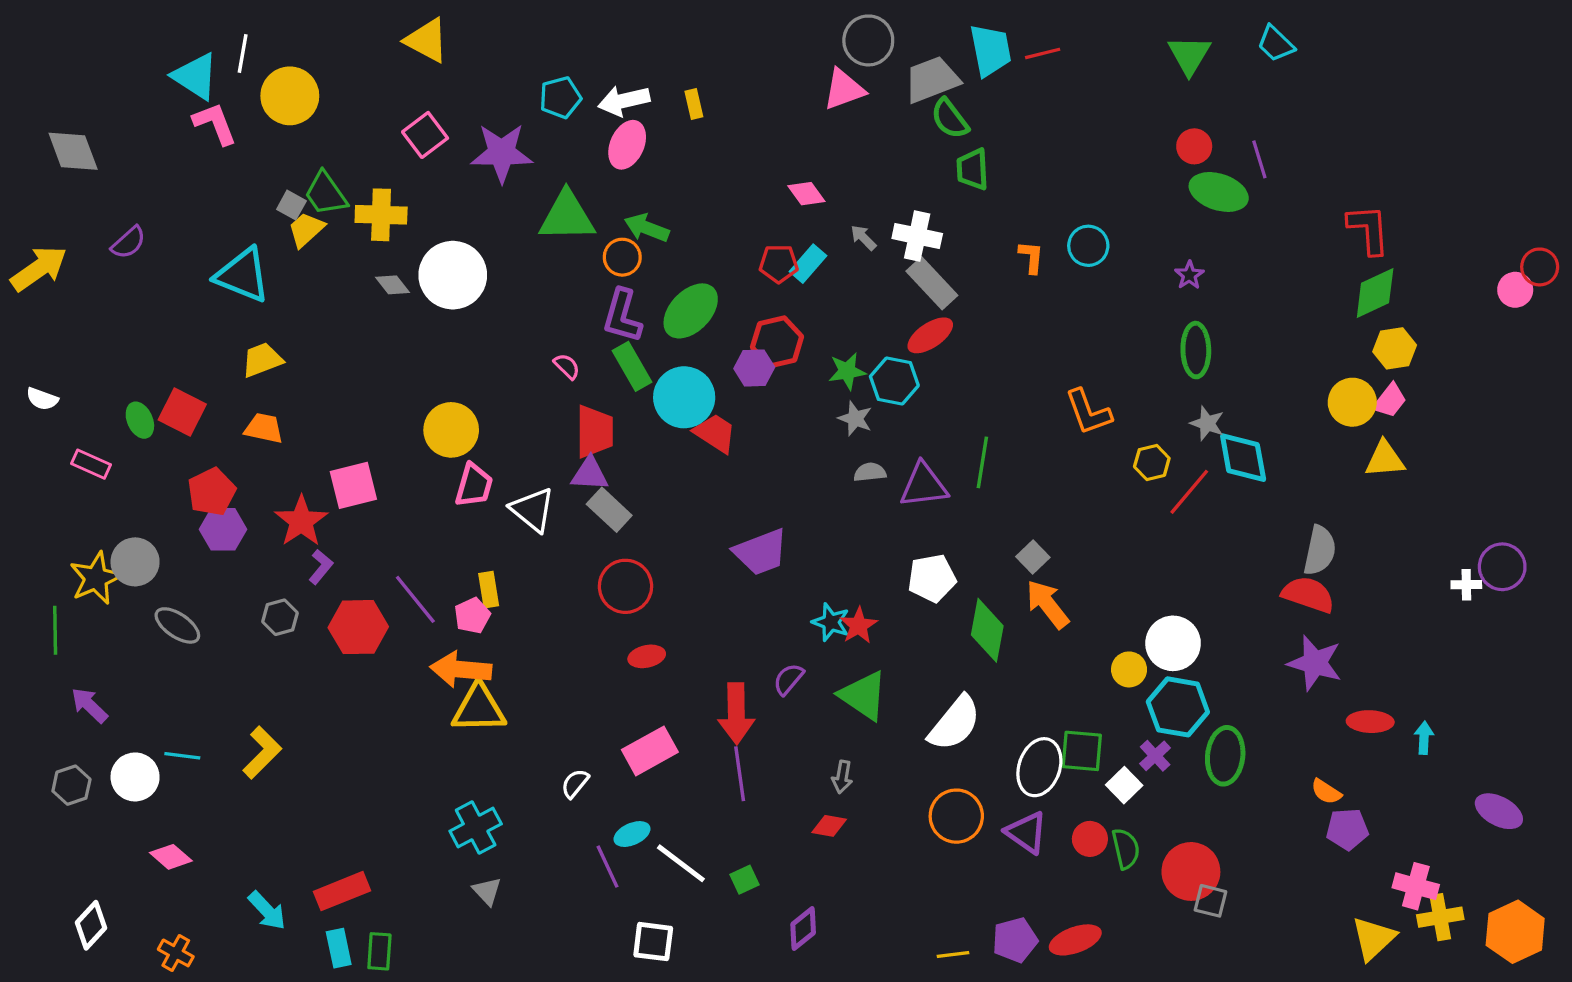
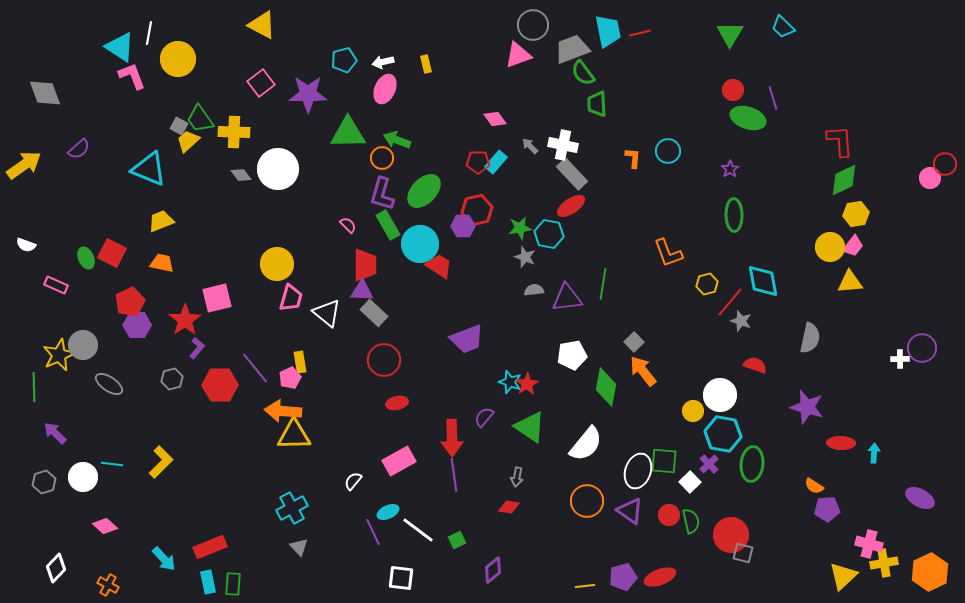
white arrow: (624, 101) -> (383, 62), size x0.7
gray star: (1207, 423) -> (741, 321), moved
red semicircle: (1308, 594) -> (755, 365), moved, size x0.7

